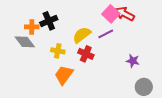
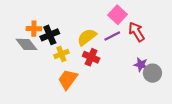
red arrow: (125, 14) -> (137, 32), moved, turned 30
black cross: (49, 21) -> (50, 35), moved
yellow cross: (58, 51) -> (61, 54), turned -32
gray circle: (144, 87) -> (152, 73), moved

